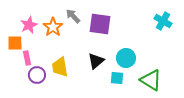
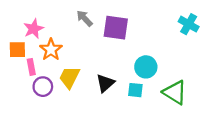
orange star: (53, 27) -> (51, 50), moved
black triangle: (96, 61) -> (105, 83), moved
yellow trapezoid: (60, 67) -> (69, 77), turned 35

